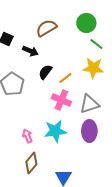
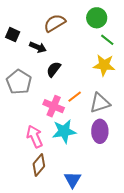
orange line: (65, 78) -> (75, 97), moved
pink cross: (61, 100) -> (54, 106), moved
pink arrow: (27, 136) -> (35, 137), size x1.5

